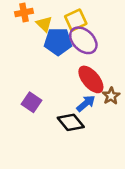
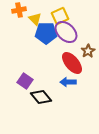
brown star: (111, 96) -> (88, 51), moved
blue arrow: (86, 103) -> (68, 82), turned -140
black diamond: (71, 122) -> (41, 97), moved

